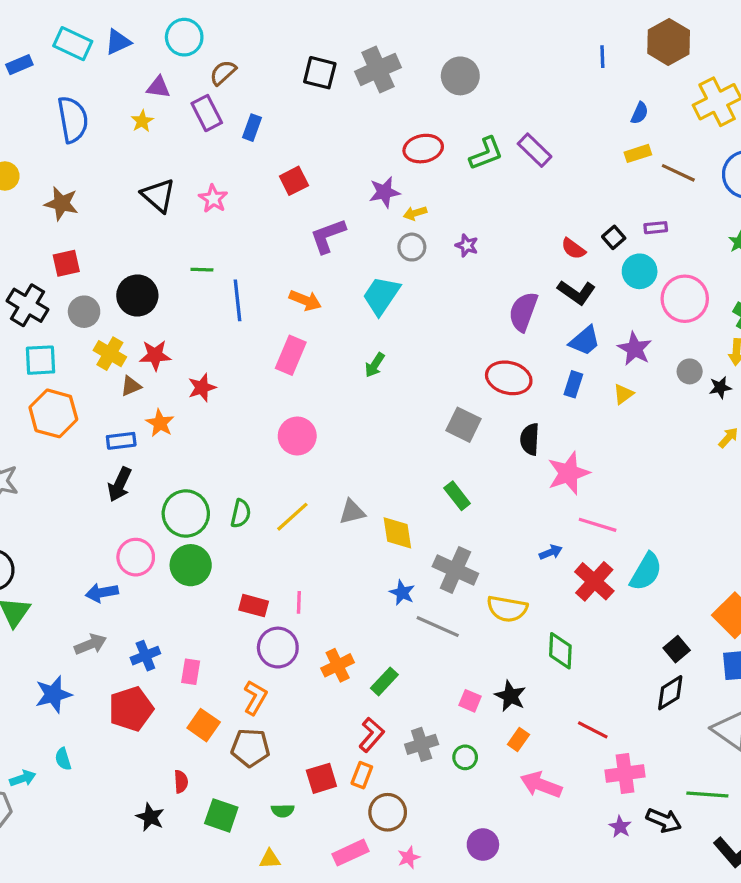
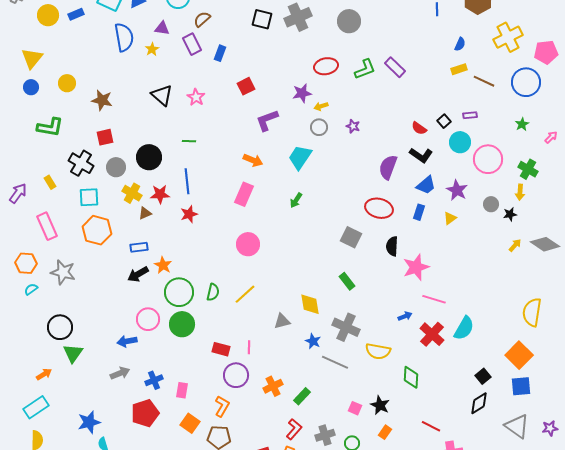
blue semicircle: (73, 119) -> (124, 37), moved
blue line: (237, 300) -> (187, 181), moved
orange star: (160, 423) -> (163, 265), moved
black arrow: (120, 484) -> (138, 274), turned 35
gray triangle: (352, 512) -> (282, 321), moved
blue star: (53, 694) -> (89, 422), moved

